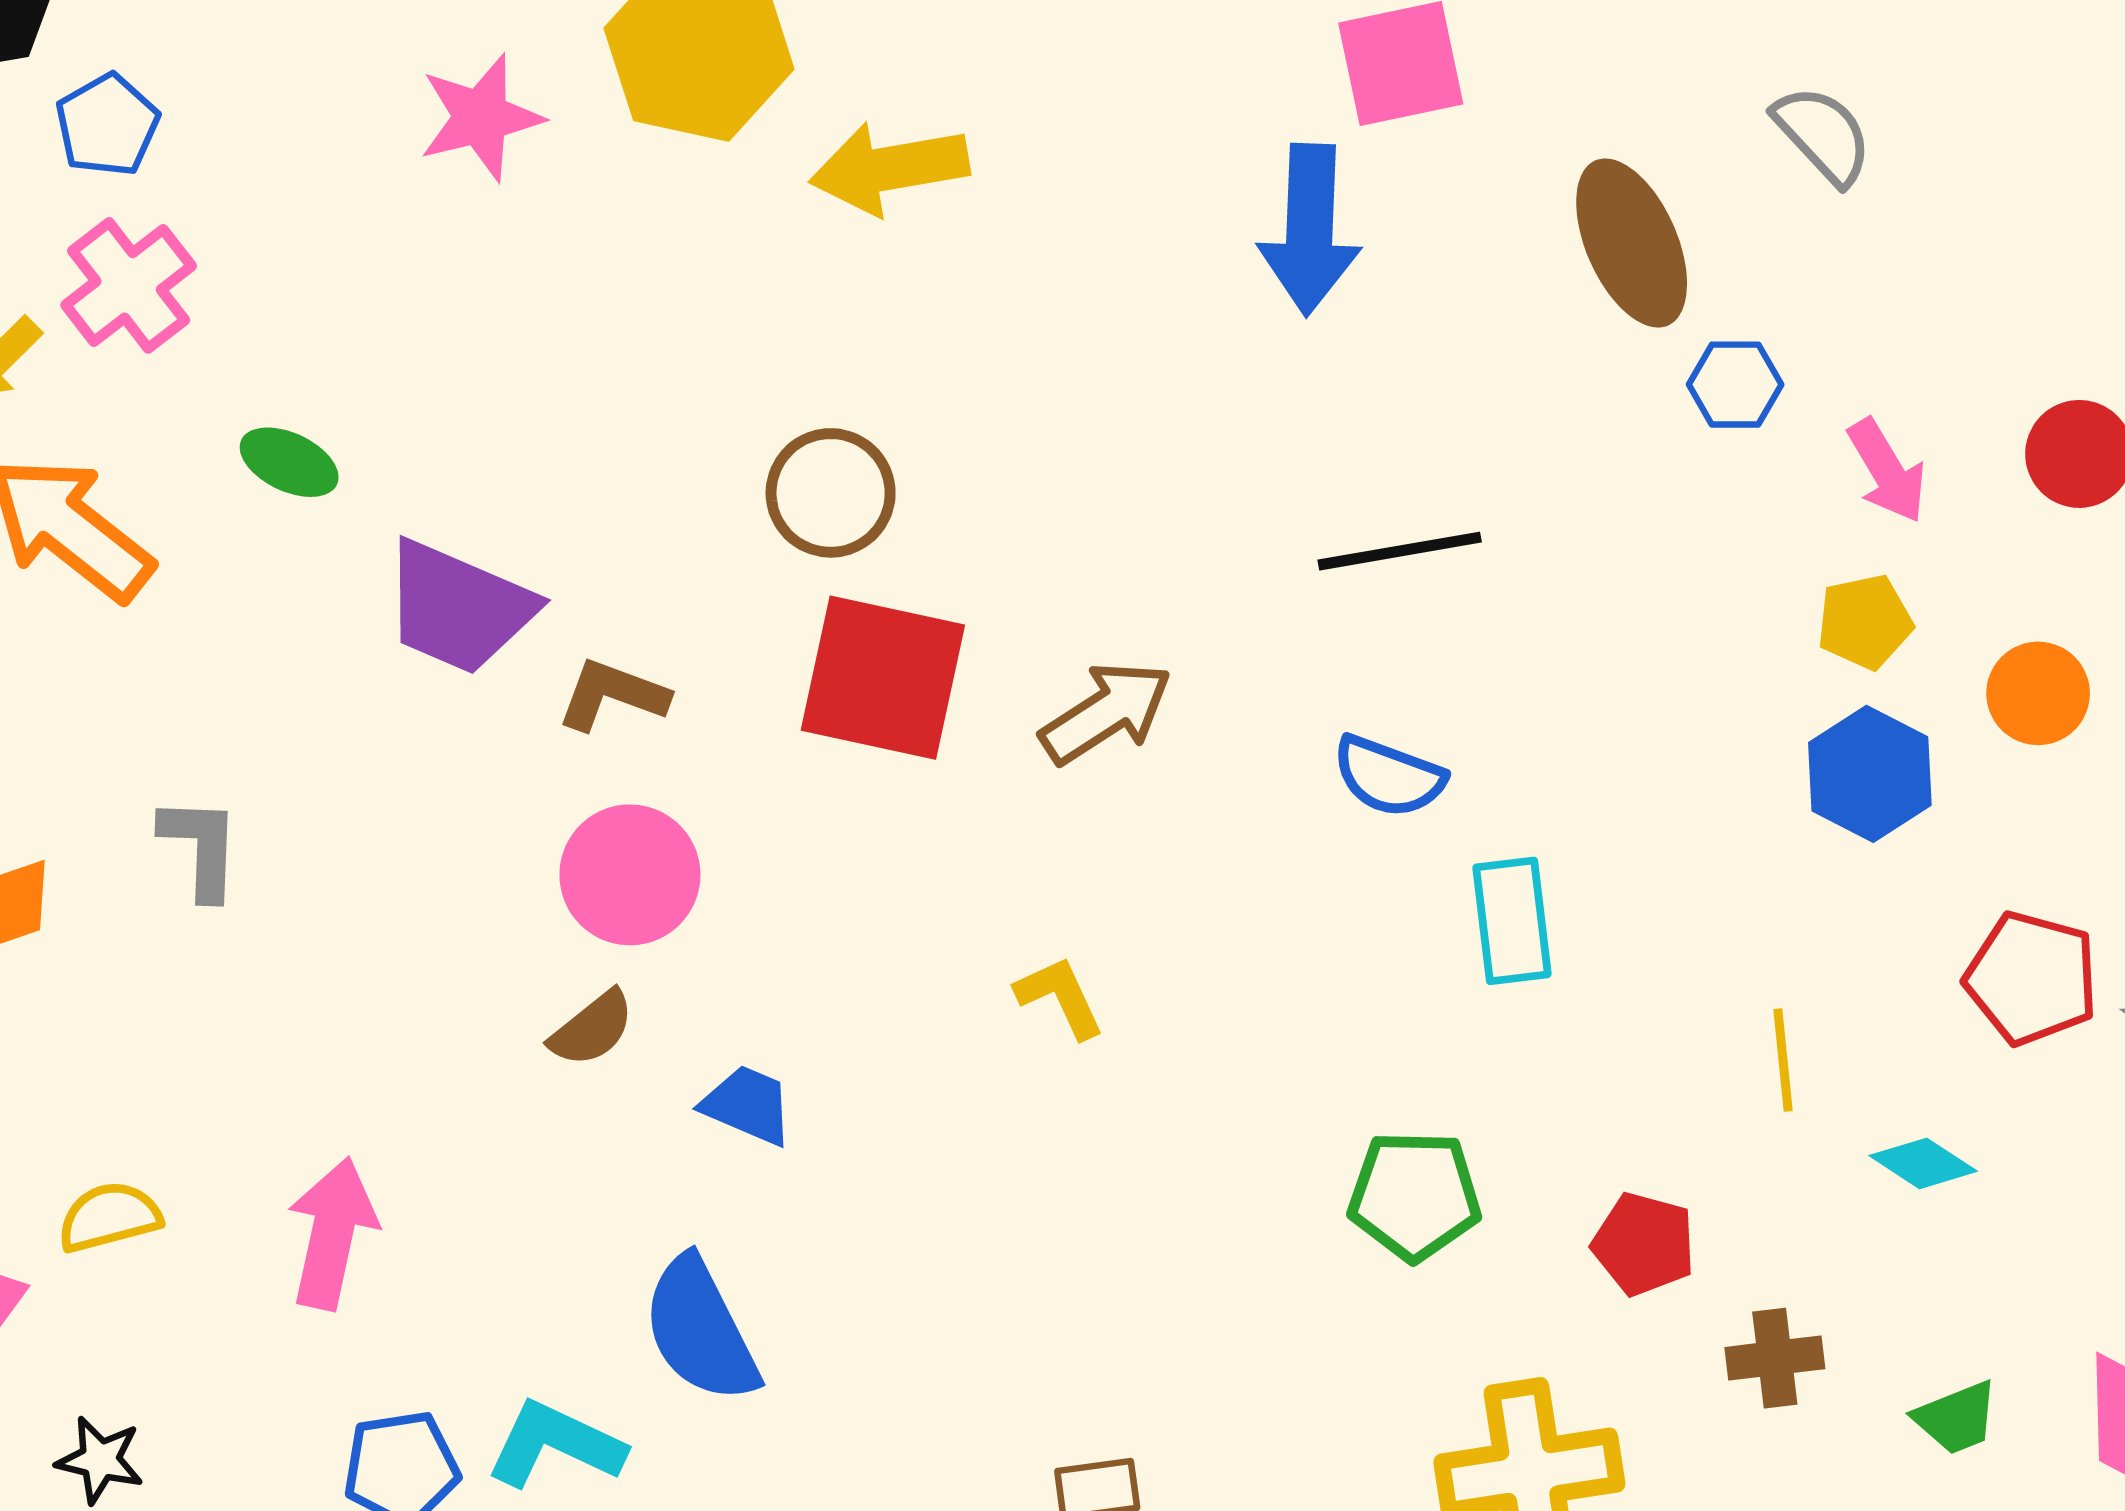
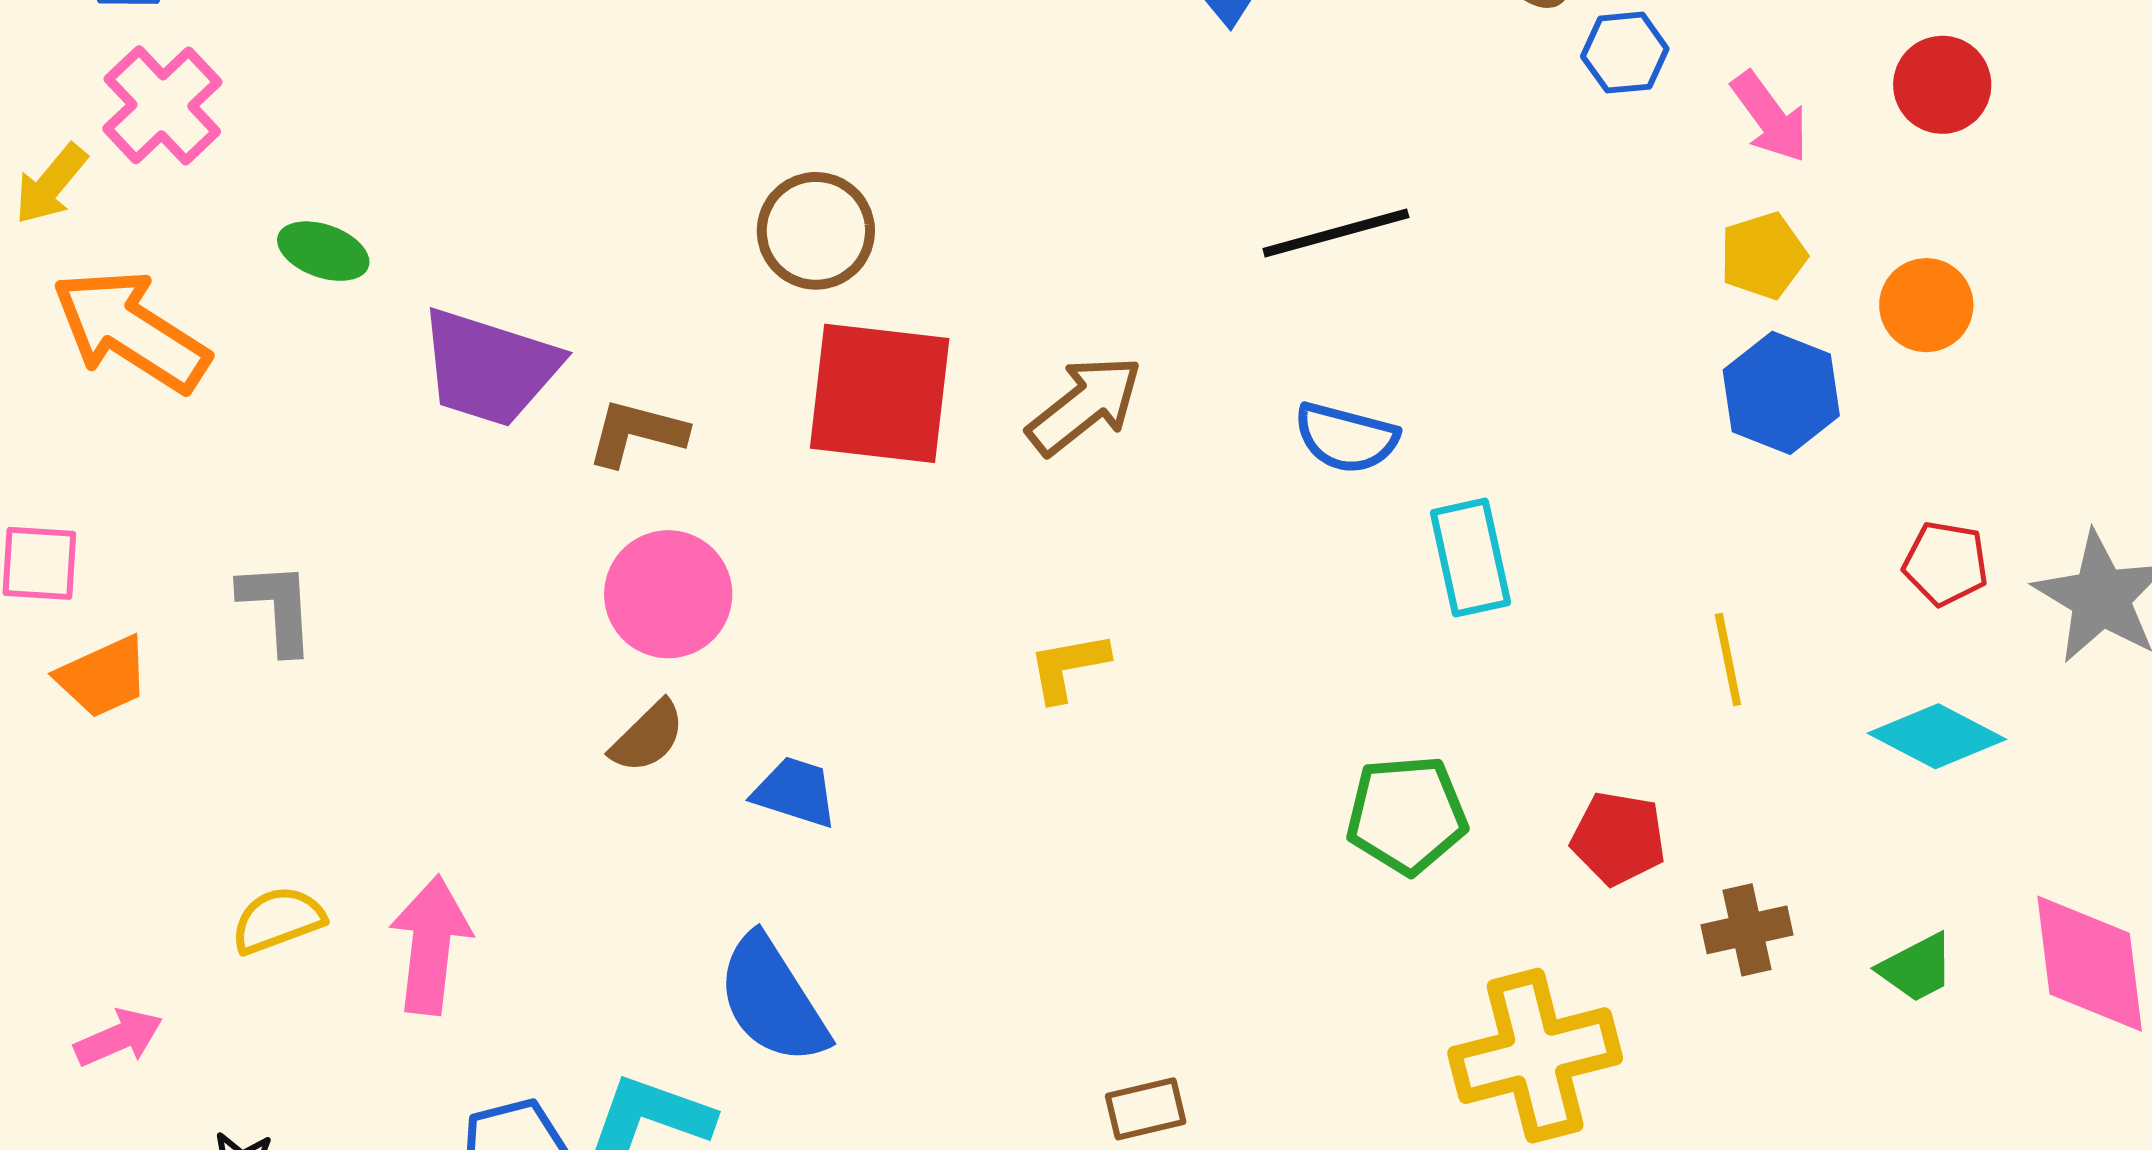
red pentagon: (2032, 978) -> (1946, 563), size x0.7
yellow L-shape: (1060, 997) -> (1068, 667), turned -70
cyan diamond: (1923, 1163) -> (1937, 736), moved, size x1.4
yellow semicircle: (109, 1217) -> (278, 920), moved

